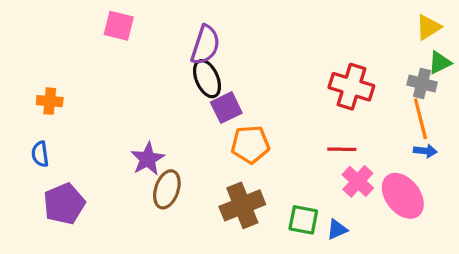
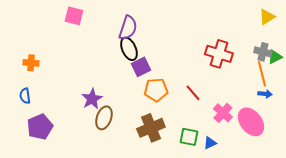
green triangle: (440, 63) -> (275, 57), moved
red line: (342, 149) -> (193, 93), moved, turned 48

